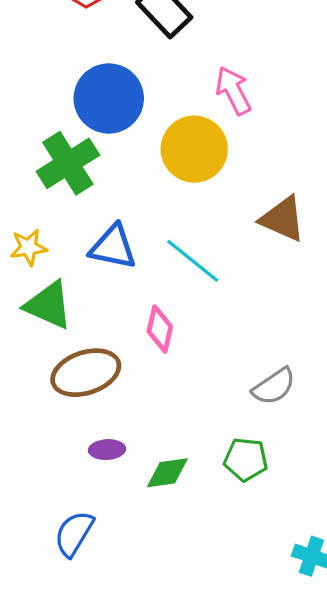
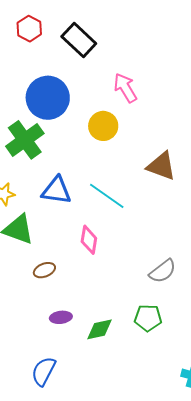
yellow circle: (194, 149) -> (103, 126), size x0.7
brown ellipse: (86, 373) -> (44, 270), size x0.5

